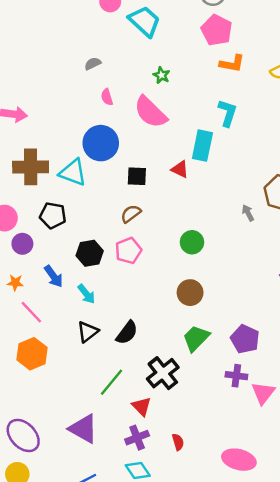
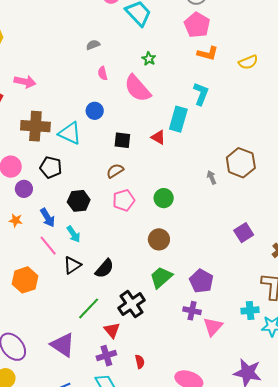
blue circle: (101, 143) -> (95, 111), size x0.6
pink pentagon: (128, 251) -> (124, 200), moved
pink line: (31, 312) -> (48, 246), moved

